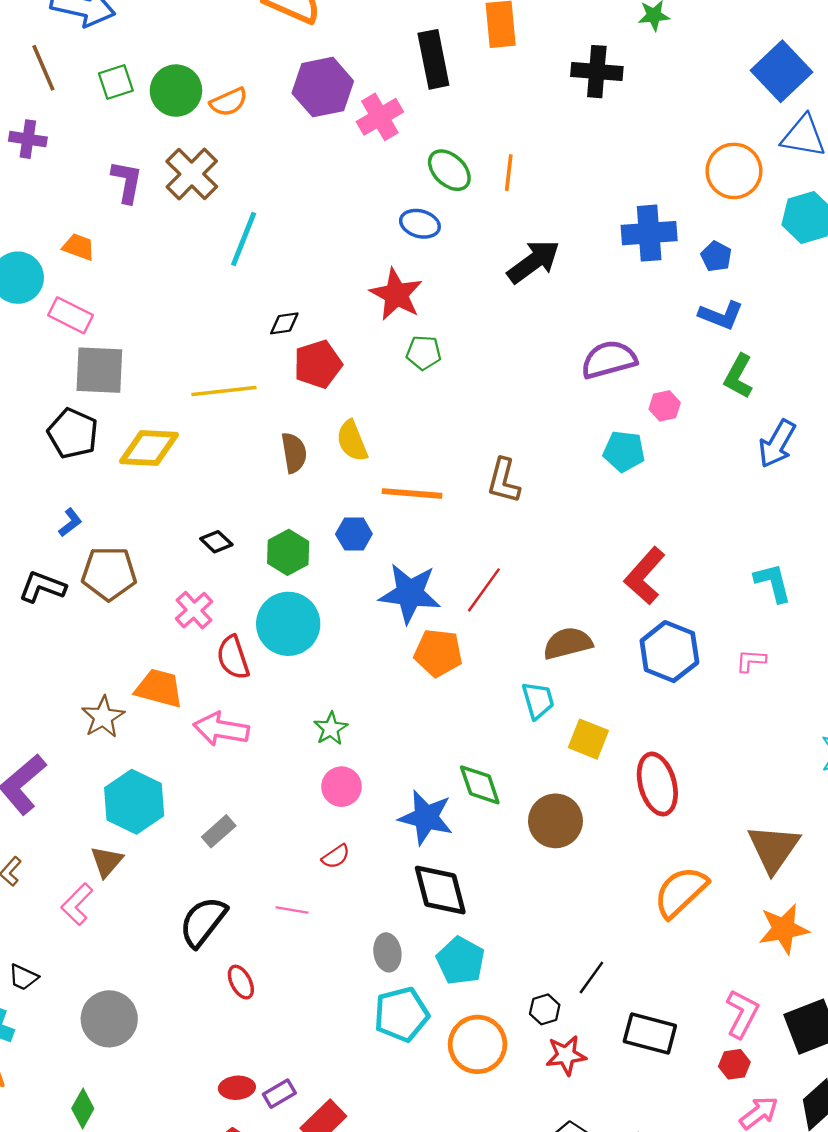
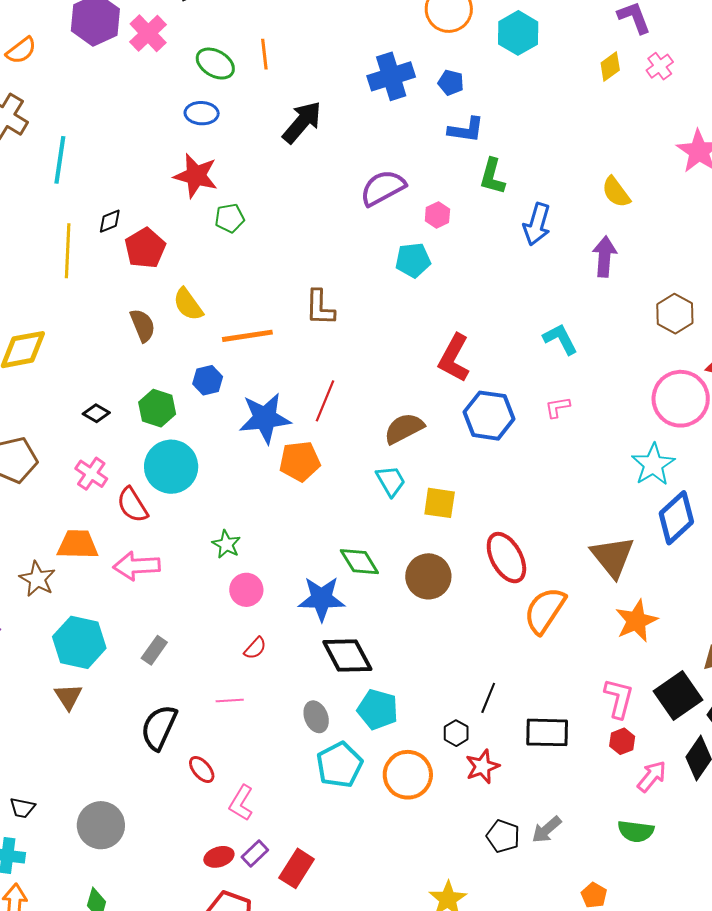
yellow line: (224, 391) -> (68, 251), moved, turned -68
red ellipse: (657, 784) -> (506, 558), moved
pink L-shape: (77, 904) -> (241, 803), moved

